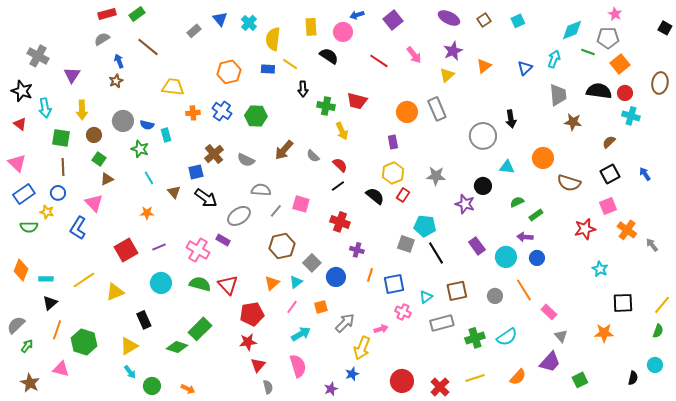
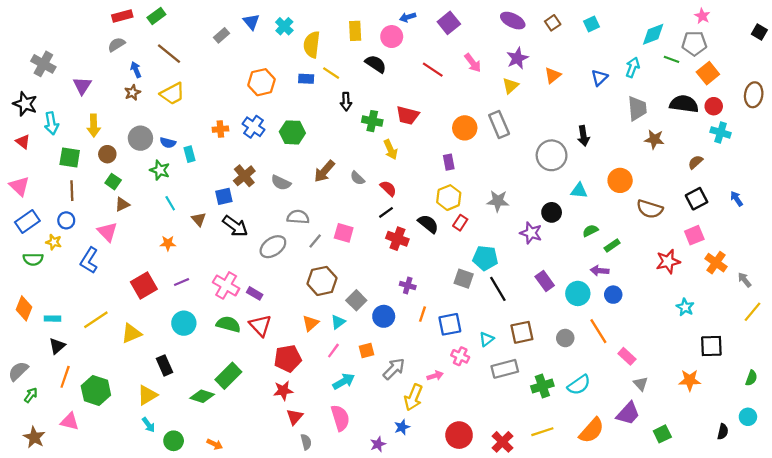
yellow trapezoid: (173, 87) -> (172, 94), moved, turned 145
red cross: (340, 222) -> (397, 239), moved
purple rectangle: (223, 240) -> (255, 293), moved
yellow line: (662, 305) -> (753, 312), moved
orange semicircle: (518, 377) -> (592, 430), size x1.4

